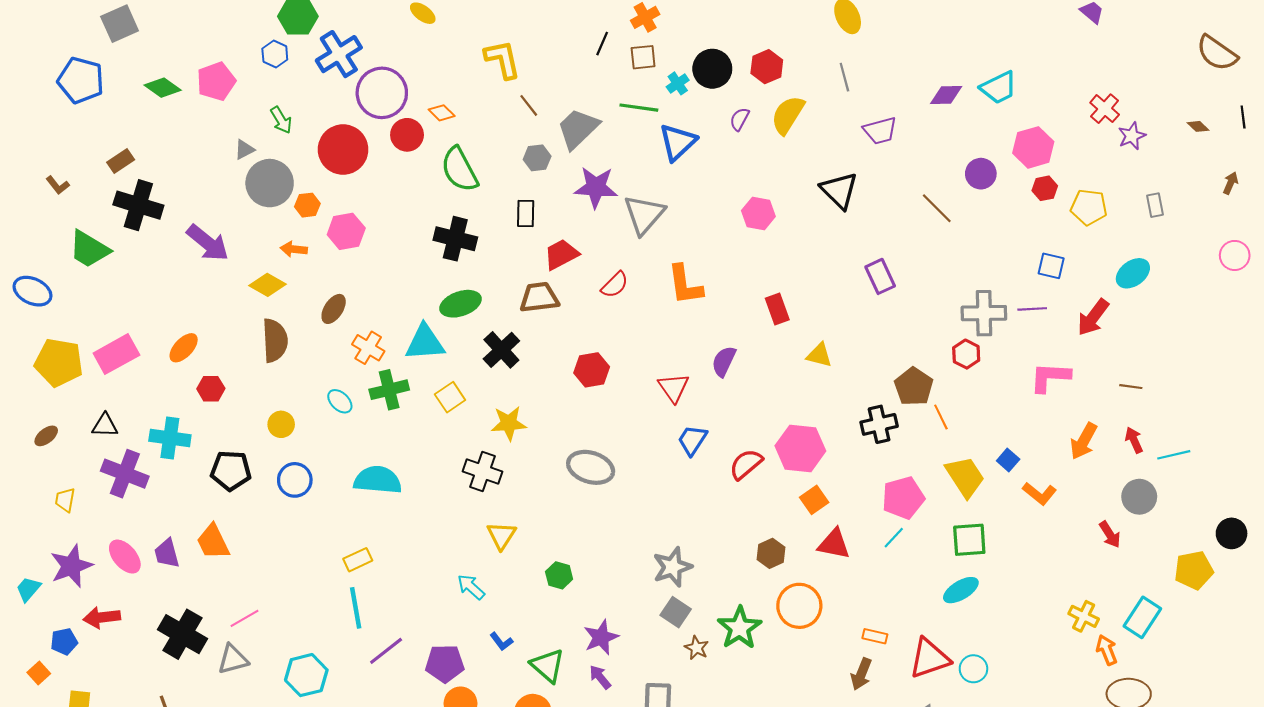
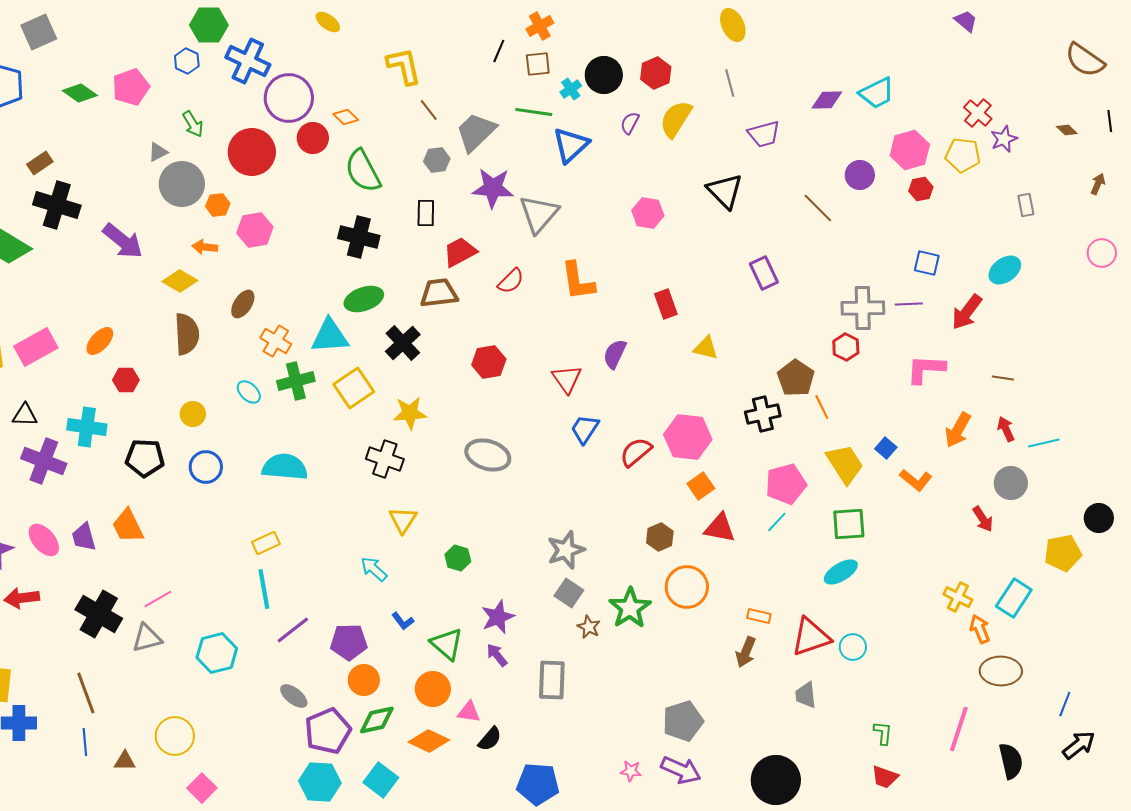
blue cross: (339, 54) -> (248, 61), turned -33
yellow pentagon: (1089, 207) -> (963, 155), moved
yellow square: (450, 397) -> (354, 388), size x1.4

